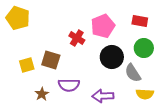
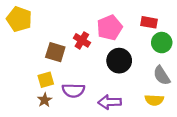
green circle: (144, 48) -> (162, 43), moved
brown square: (51, 60) -> (55, 52), moved
yellow square: (27, 65) -> (46, 80), moved
gray semicircle: (133, 73) -> (162, 76), moved

